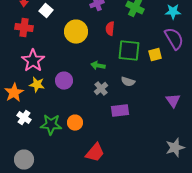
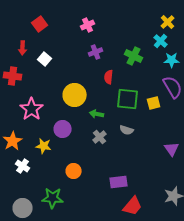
red cross: (24, 28) -> (13, 76), moved
yellow circle: (76, 32) -> (75, 95), moved
yellow star: (37, 85) -> (44, 146), moved
purple rectangle: (120, 111) -> (119, 182), moved
green star: (51, 125) -> (53, 198), moved
red trapezoid: (95, 153) -> (133, 206), moved

